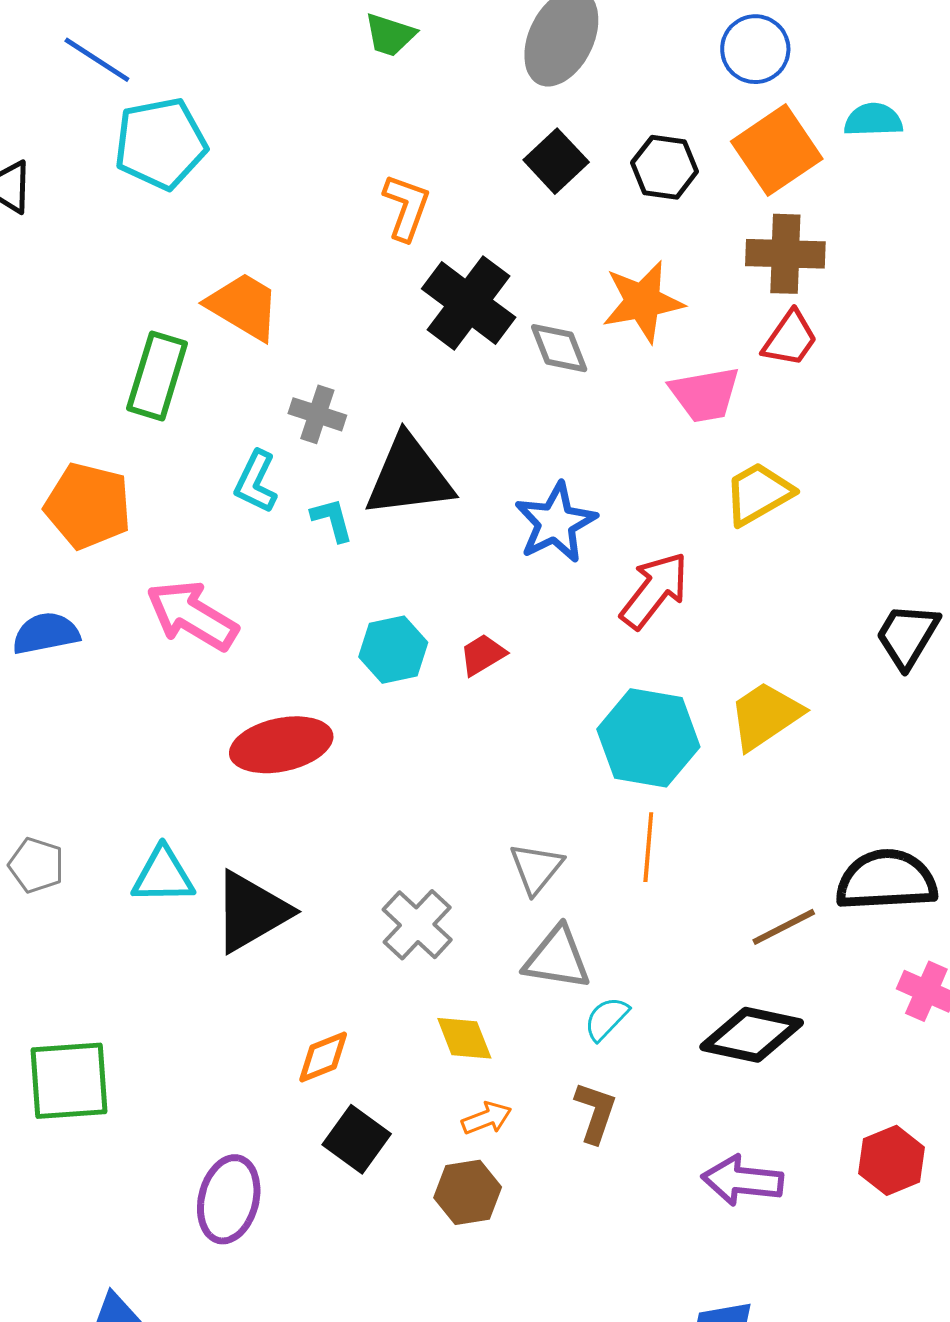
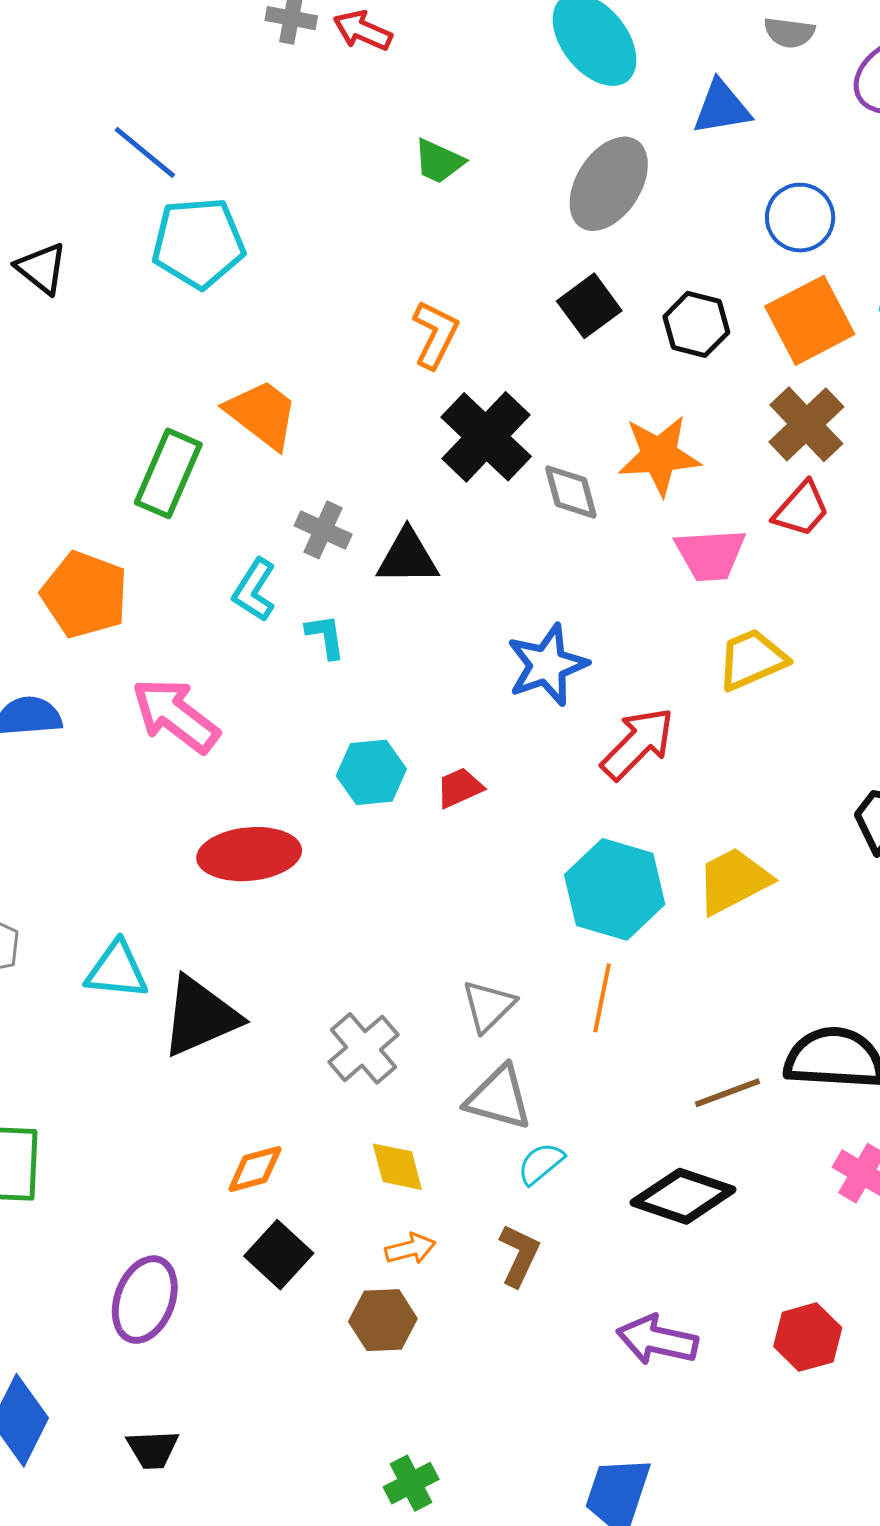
brown cross: (785, 254) -> (806, 424), turned 38
black triangle: (409, 476) -> (408, 557), moved, size x0.7

